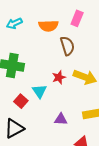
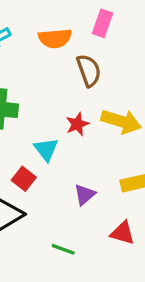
red square: (21, 101) -> (24, 179), moved
purple triangle: (61, 119) -> (85, 195), turned -40

